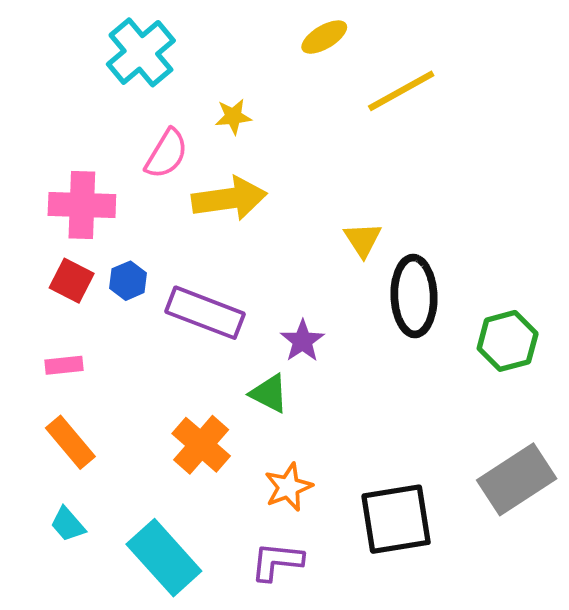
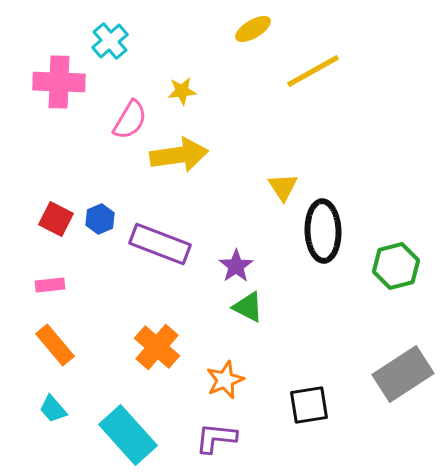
cyan cross: (141, 52) -> (110, 41), size x0.7
pink cross: (82, 205) -> (59, 82), moved
green triangle: (269, 393) -> (248, 307), moved
black square: (396, 519) -> (309, 405), size x0.7

